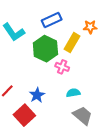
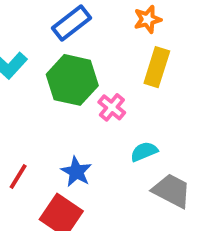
yellow rectangle: (72, 43) -> (157, 67), moved
pink cross: (62, 67) -> (112, 107), turned 32

